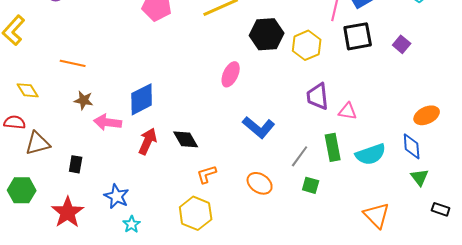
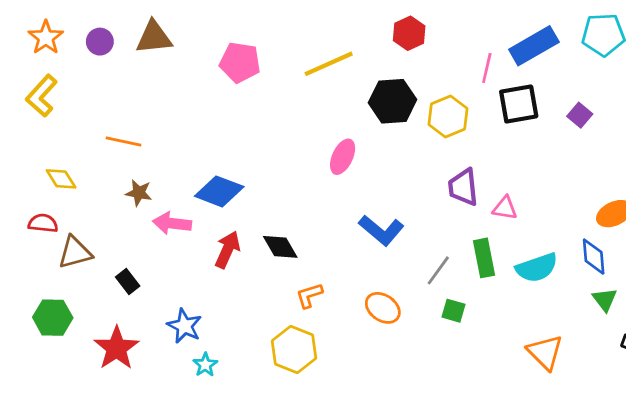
blue diamond: (142, 99) -> (219, 191), turned 48
black rectangle: (76, 164) -> (128, 282), turned -48

